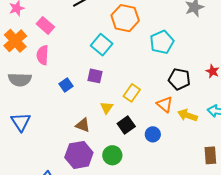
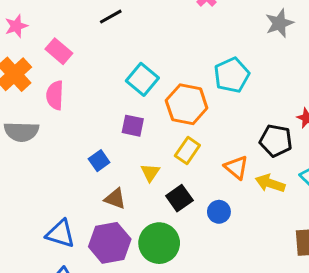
orange hexagon: (125, 18) -> (187, 104), moved
black pentagon: (179, 79) -> (276, 140), moved
blue square: (66, 85) -> (99, 161), moved
blue triangle: (21, 122) -> (60, 234), moved, turned -40
green circle: (112, 155) -> (159, 243), size x1.4

